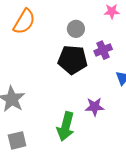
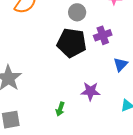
green arrow: (66, 126) -> (60, 109), size x0.5

